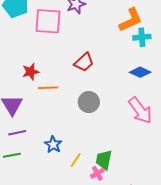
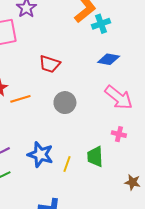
red trapezoid: (84, 62) -> (50, 64), turned 75
blue star: (53, 145) -> (40, 154), size x1.4
pink cross: (97, 173) -> (119, 134), moved, turned -32

